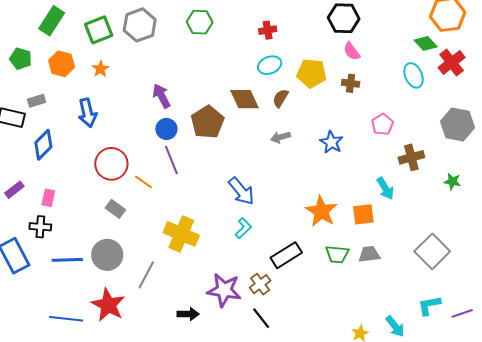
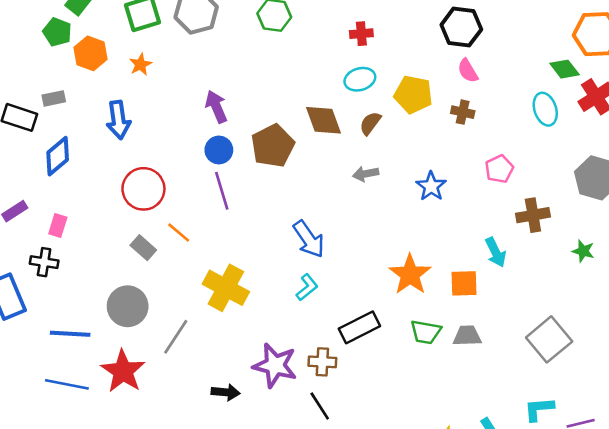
green pentagon: (21, 59) -> (57, 32), moved
orange line: (143, 182) -> (179, 233), moved
blue line: (67, 260) -> (70, 334), moved
brown cross: (260, 284) -> (322, 362), turned 35

